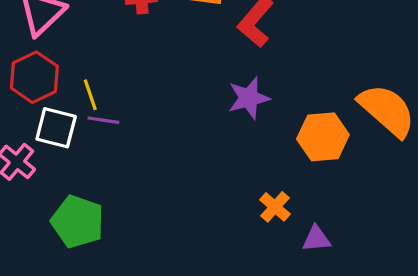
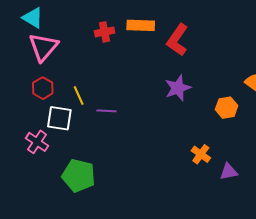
red hexagon: (34, 77) -> (43, 88), size x0.7
purple line: (103, 120) -> (106, 111), moved
orange hexagon: (323, 137) -> (227, 108), size x0.7

